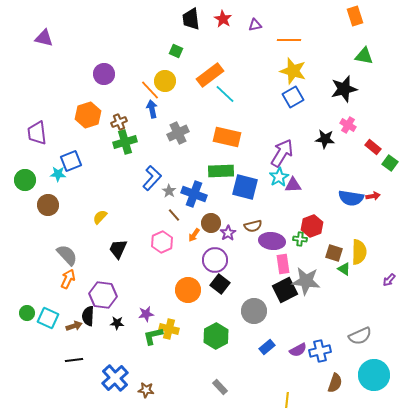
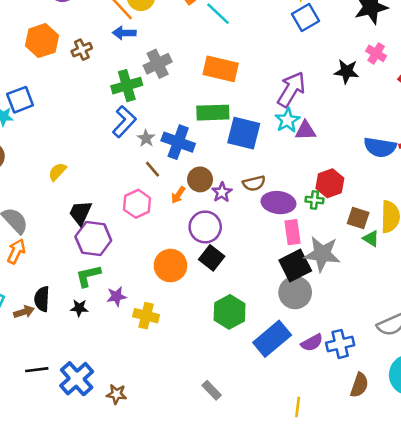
blue arrow: (152, 109) -> (124, 33), turned -78
green cross: (125, 142) -> (127, 86), moved
purple hexagon: (103, 295) -> (93, 239), moved
gray circle: (254, 311) -> (295, 293), moved
green L-shape: (153, 336) -> (88, 276), moved
green hexagon: (216, 336) -> (230, 312), moved
blue rectangle: (267, 347) -> (272, 339), size x1.8
black line: (74, 360) -> (37, 370), moved

